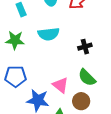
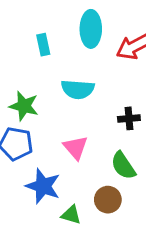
green star: (15, 40) -> (24, 106), moved
pink triangle: (61, 85) -> (76, 148), moved

